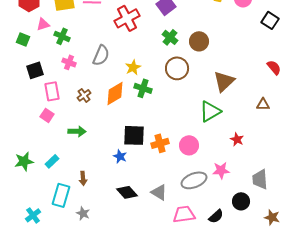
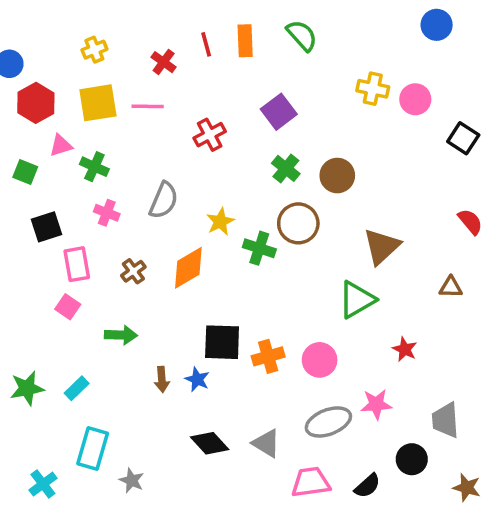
red cross: (127, 18) -> (210, 135), size x0.7
green cross: (143, 88) -> (259, 248), moved
brown arrow: (83, 178) -> (162, 379), moved

